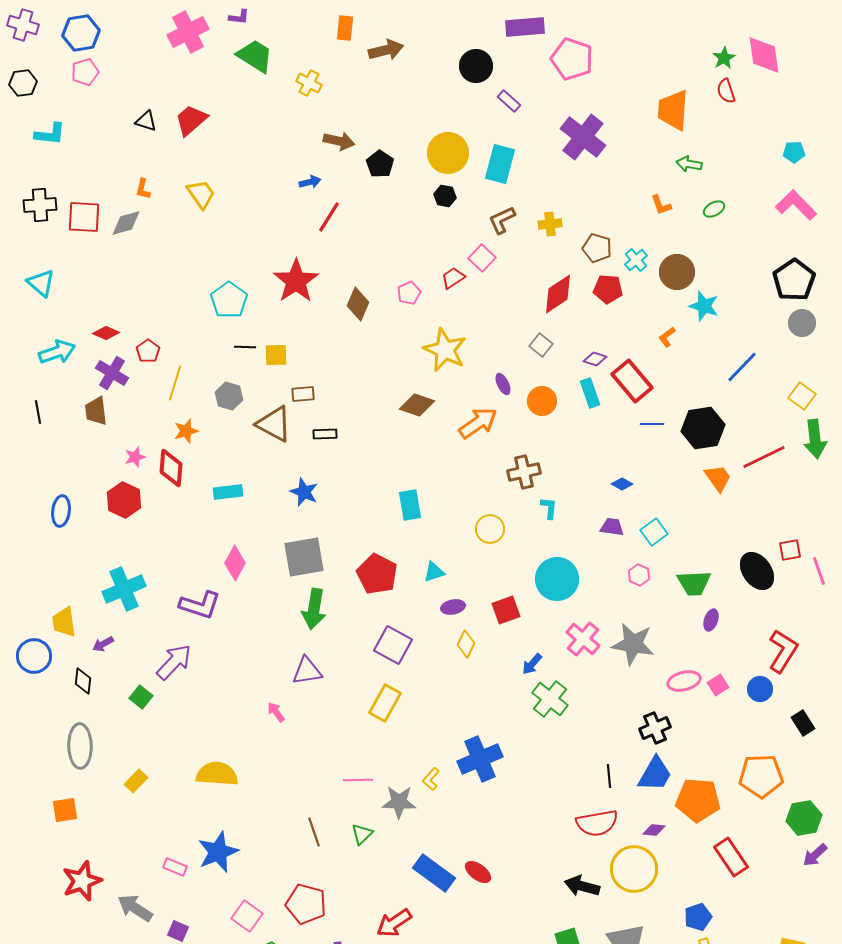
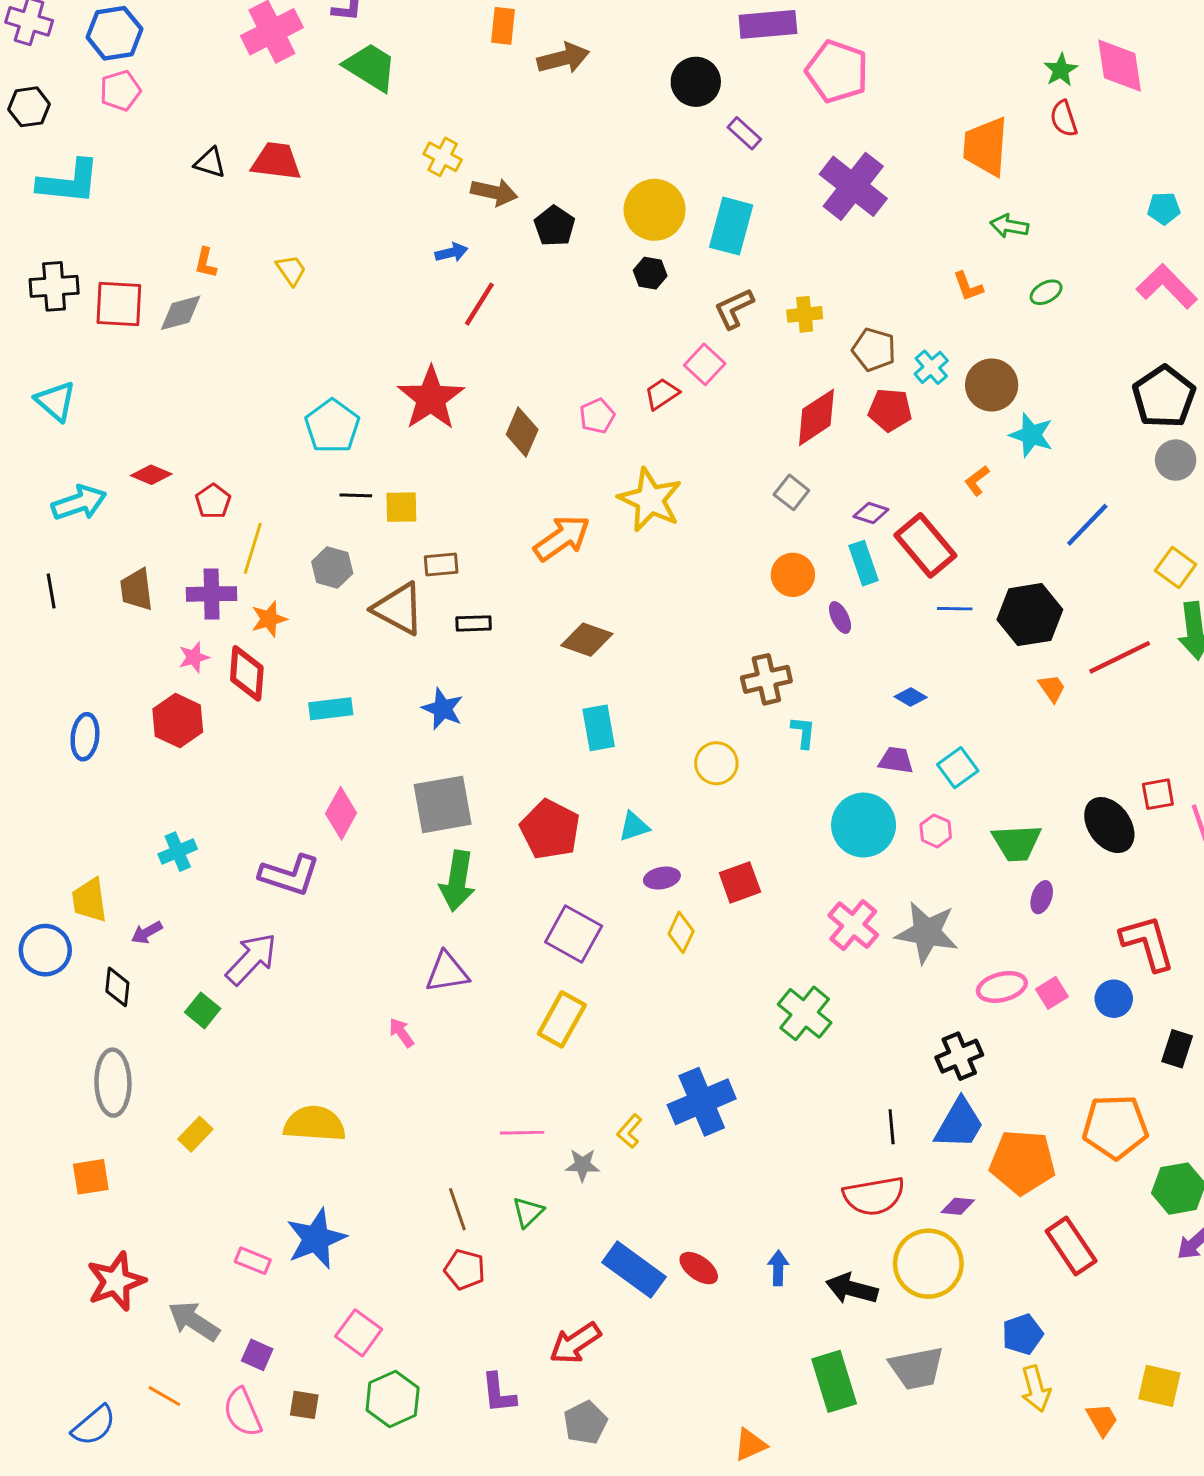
yellow cross: (309, 83) -> (443, 157), moved
red trapezoid: (191, 120) -> (276, 161), turned 48
cyan L-shape: (50, 134) -> (69, 182), size x1.4
yellow trapezoid: (201, 194) -> (291, 270), size x0.7
purple cross: (112, 373) -> (212, 594), moved, turned -32
purple ellipse: (503, 384) -> (840, 618), moved
brown diamond: (417, 405) -> (587, 640), moved
orange arrow: (478, 423) -> (562, 538), moved
orange trapezoid: (718, 478) -> (1052, 688), size x0.7
cyan circle: (557, 579) -> (864, 825), moved
cyan cross: (124, 589) -> (178, 852), size x0.6
red L-shape: (783, 651) -> (1148, 943), turned -48
blue arrow: (532, 664) -> (778, 1268), moved, turned 140
black rectangle: (803, 723) -> (1177, 1049), turned 50
gray star: (399, 802) -> (582, 1165), size x0.7
red pentagon: (306, 904) -> (465, 1270), moved, size x0.7

